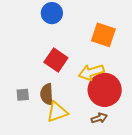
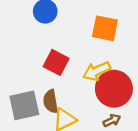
gray square: (23, 95) -> (24, 105), size x2.0

